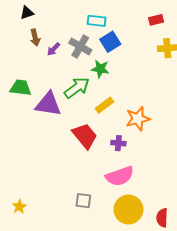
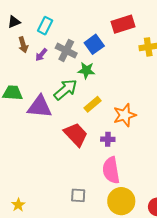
red rectangle: (156, 20) -> (123, 24), moved, size x1.6
cyan rectangle: (97, 21) -> (45, 26), moved, turned -66
pink semicircle: (120, 176) -> (111, 170), turned 104

